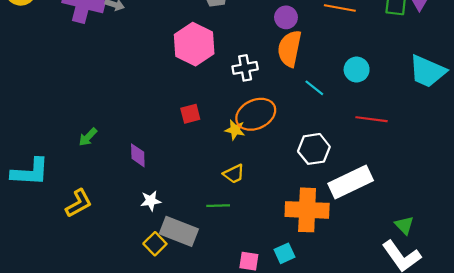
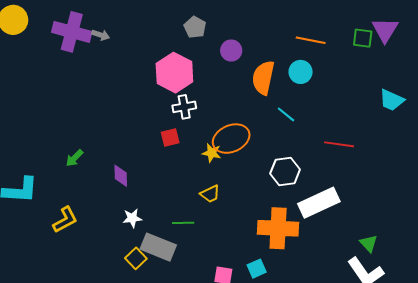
purple circle: (286, 17) -> (231, 51), moved
white cross: (245, 68) -> (184, 107), moved
cyan circle: (357, 70) -> (301, 72), moved
cyan trapezoid: (427, 71) -> (392, 100), size x0.7
green line: (218, 206) -> (183, 223), moved

